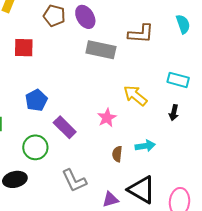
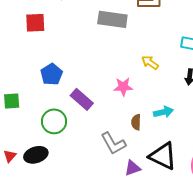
yellow arrow: (135, 96) -> (150, 63), size x0.7
pink star: (107, 118) -> (123, 87), turned 30
gray L-shape: (74, 181) -> (113, 143), moved

